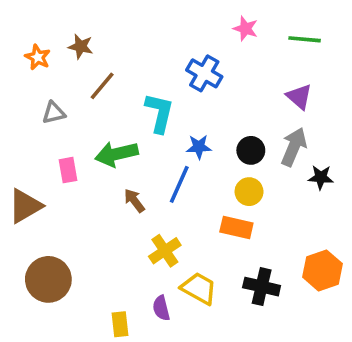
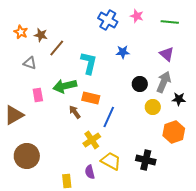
brown star: (81, 46) -> (41, 35), moved
blue cross: (204, 73) -> (108, 20), moved
gray triangle: (54, 113) -> (30, 63), turned 32
blue star: (199, 147) -> (123, 52), moved
blue line: (179, 184) -> (109, 117), moved
yellow circle: (249, 192) -> (153, 107), moved
orange rectangle: (236, 227) -> (91, 98), moved
orange hexagon: (322, 270) -> (174, 132), moved

